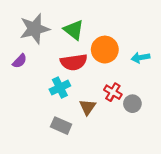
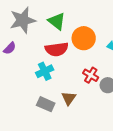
brown triangle: (88, 107) -> (69, 98), moved

